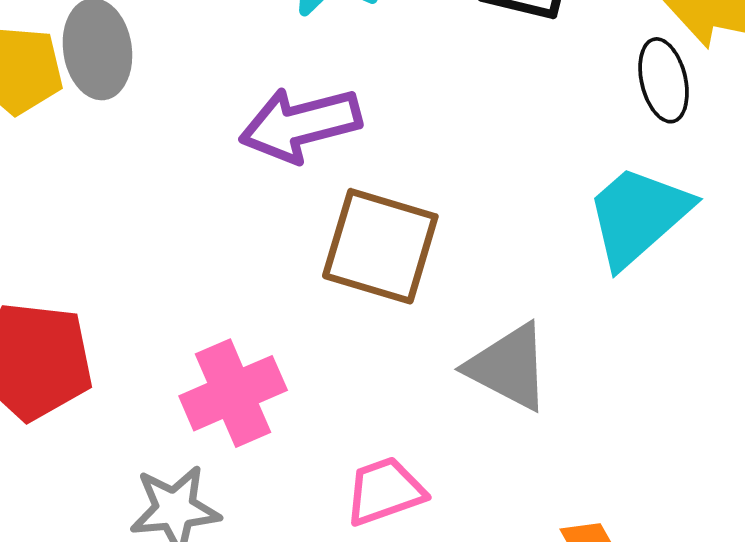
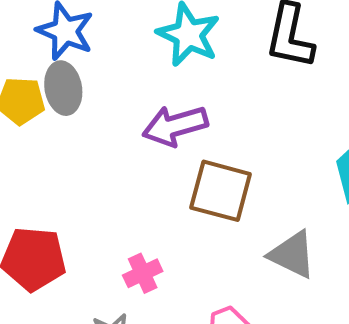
pink cross: (233, 393) -> (143, 273), size x0.7

